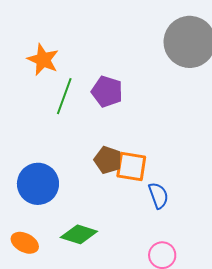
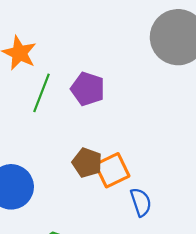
orange square: (131, 166) -> (112, 170), turned -36

